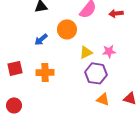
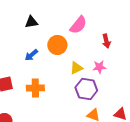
red arrow: (116, 13) -> (106, 41), moved, turned -96

